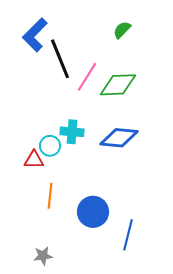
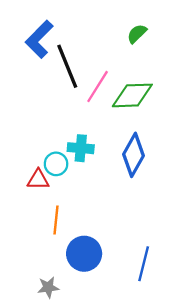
blue diamond: (119, 138) -> (133, 155), turned -66
blue circle: (93, 212) -> (84, 254), moved

